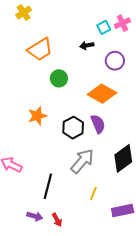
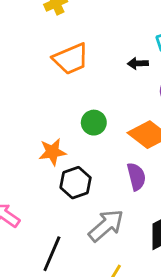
green circle: (59, 78) -> (94, 123), moved
black hexagon: (73, 128) -> (76, 183), moved

